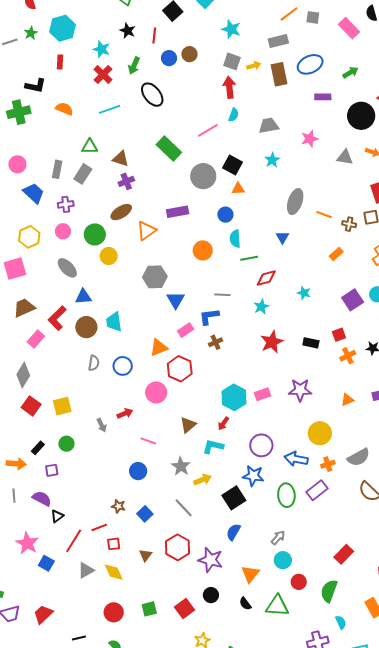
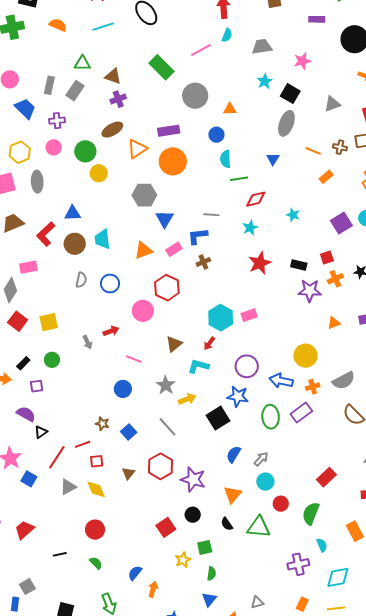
gray triangle: (345, 157) -> (332, 104), moved, turned -30
black square: (233, 165) -> (290, 94), moved
orange line: (324, 215) -> (313, 151), moved
orange circle: (203, 250) -> (173, 161), moved, size x1.4
gray ellipse: (67, 268) -> (37, 182), moved, turned 40
pink rectangle: (36, 339) -> (28, 267), moved, turned 36
orange triangle: (159, 348) -> (143, 250), moved
purple star: (300, 390) -> (310, 291), moved
blue semicircle: (233, 532) -> (234, 454), moved
green square: (149, 609) -> (205, 547), moved

